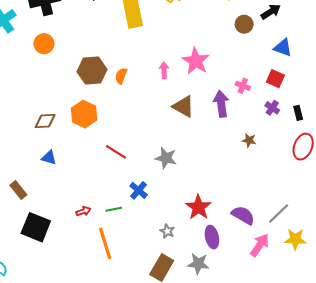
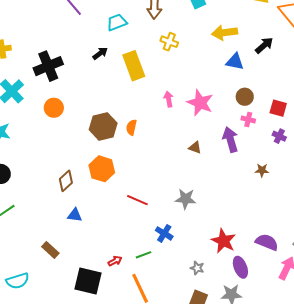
brown circle: (244, 24) -> (245, 97), moved
blue triangle: (283, 48) -> (235, 62), moved
pink arrow: (164, 70) -> (169, 99), moved
brown triangle: (184, 106) -> (195, 147), size x0.6
brown diamond: (45, 121) -> (66, 181), turned -30
black square: (36, 227) -> (88, 281), moved

